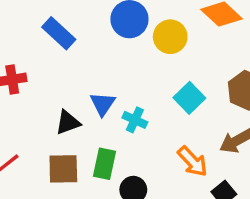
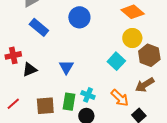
yellow circle: (170, 37) -> (132, 38), moved
cyan cross: (135, 120) -> (88, 95), moved
black triangle: (68, 122) -> (30, 70), moved

